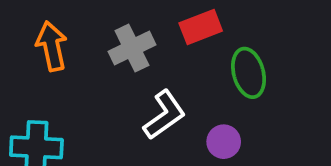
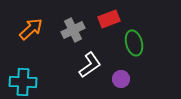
orange arrow: (52, 46) -> (31, 29), turned 60

